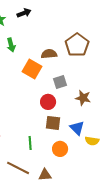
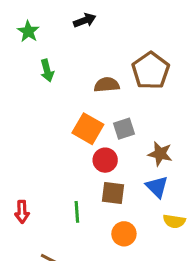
black arrow: (24, 13) -> (85, 20), moved
orange square: (32, 69) -> (88, 129), moved
blue triangle: (77, 128) -> (157, 187), moved
green line: (30, 143) -> (77, 212), moved

